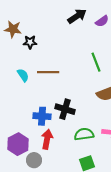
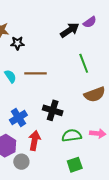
black arrow: (77, 16) -> (70, 30), moved
blue cross: (42, 116) -> (18, 117), moved, turned -36

